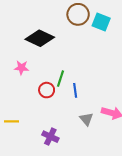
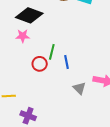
pink star: (21, 68) -> (23, 36), moved
purple cross: (50, 137) -> (28, 116), moved

